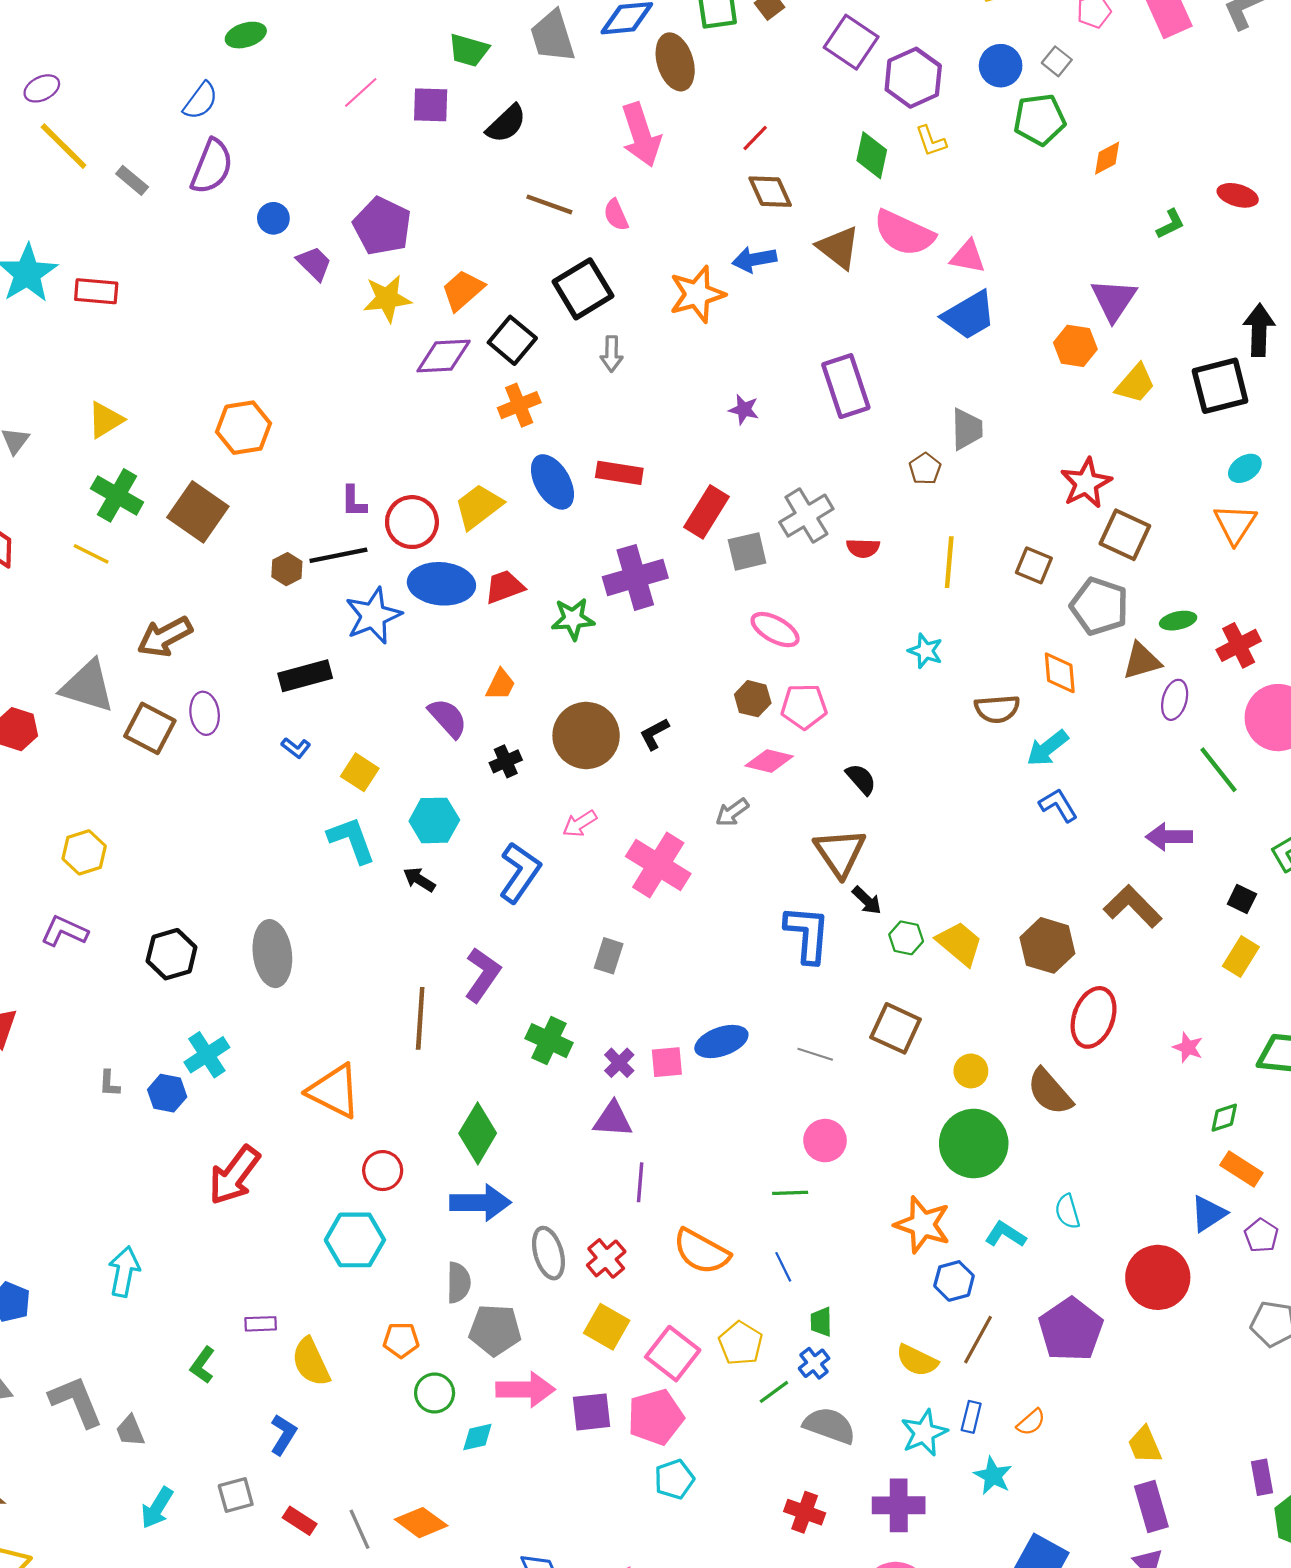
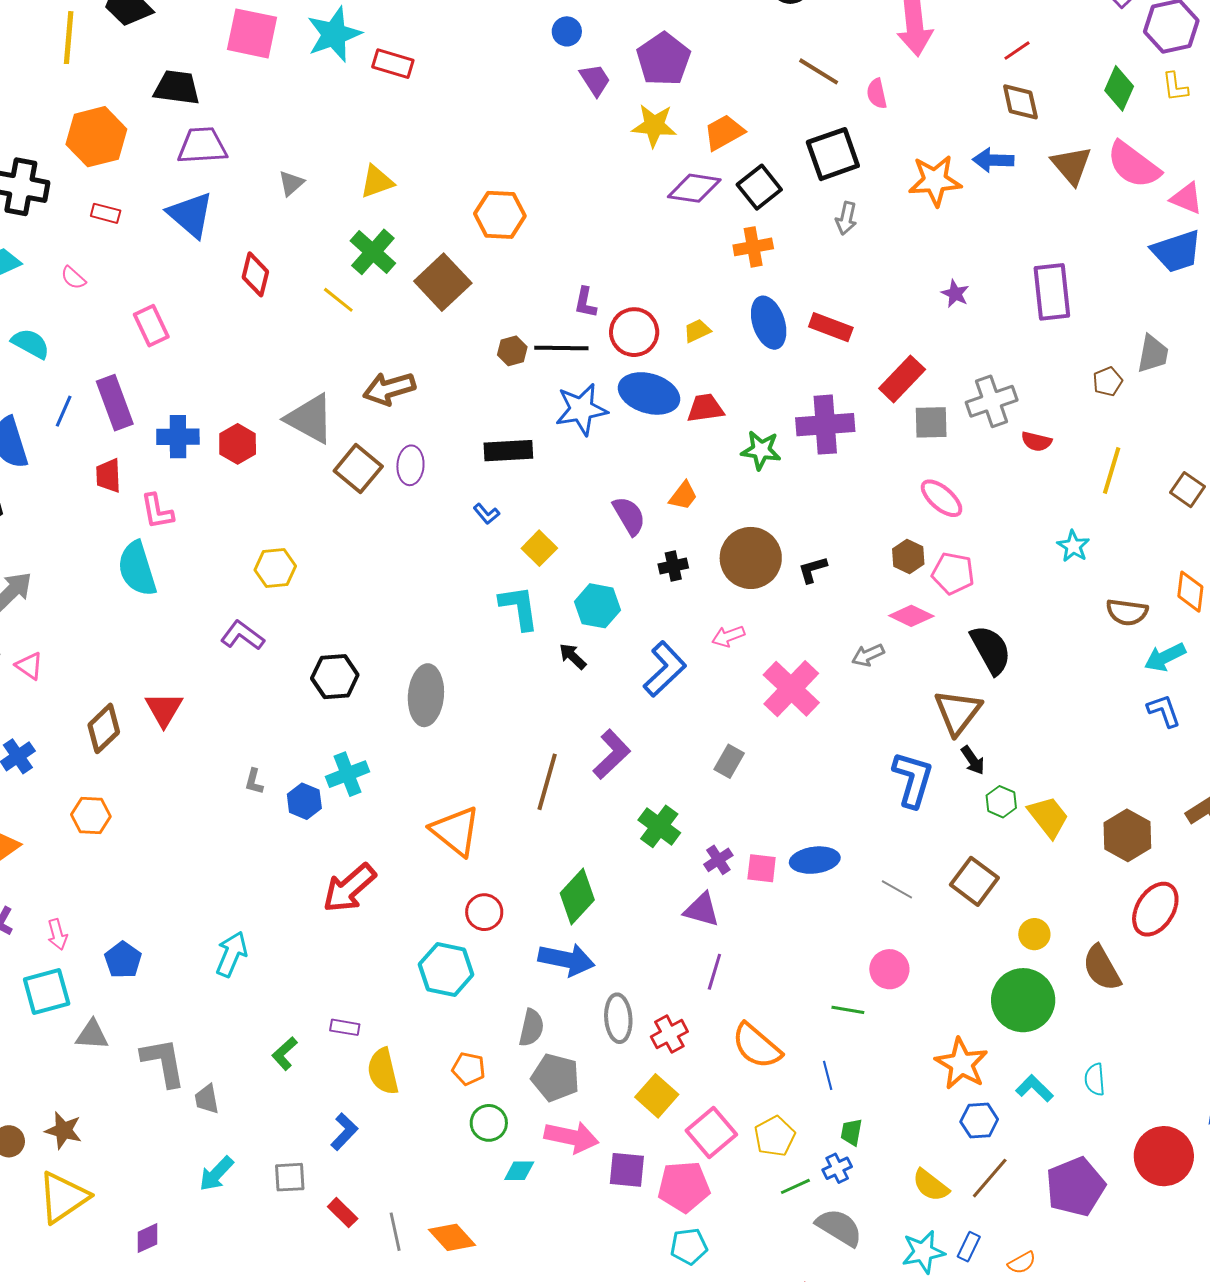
yellow trapezoid: (479, 506) -> (697, 331), size x0.6
black semicircle: (861, 779) -> (991, 650), size x1.6

